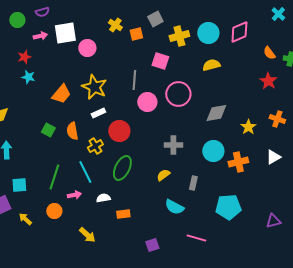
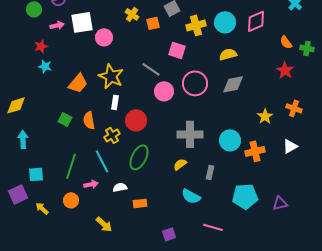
gray line: (134, 80) -> (151, 69), turned -60
white rectangle: (98, 113) -> (115, 102), turned -56
gray diamond: (216, 113) -> (233, 84), moved
gray cross: (173, 145) -> (190, 134), size x1.4
purple triangle: (273, 221) -> (280, 203), moved

